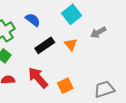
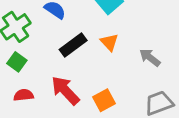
gray arrow: (98, 32) -> (150, 57), moved, turned 70

